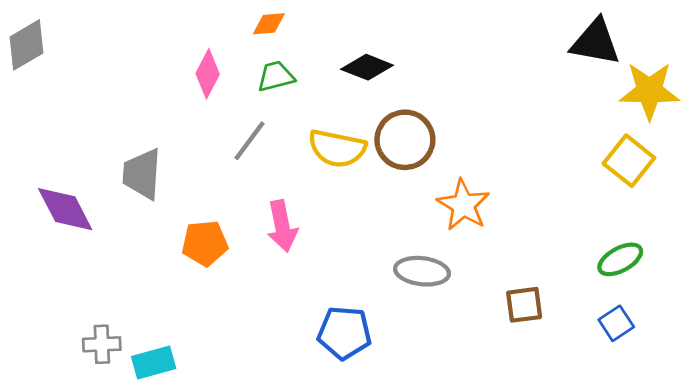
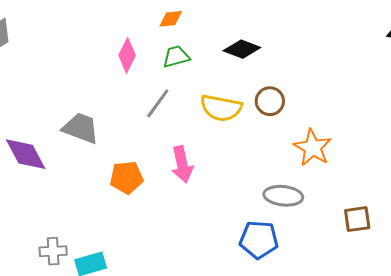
brown circle: (405, 140) -> (270, 101), size x0.7
gray trapezoid: (142, 174) -> (81, 128), turned 108
blue pentagon: (344, 333) -> (259, 240), moved

